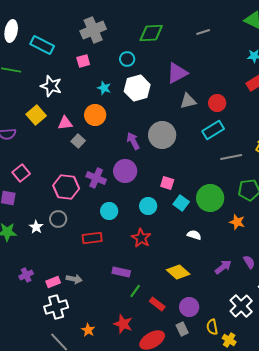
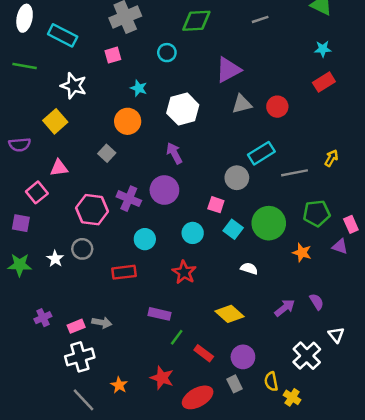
white hexagon: (137, 88) -> (183, 109), moved
pink triangle: (65, 123) -> (59, 168), moved
cyan rectangle: (213, 130) -> (261, 153), moved
gray circle: (162, 135) -> (237, 178), moved, size x0.7

